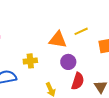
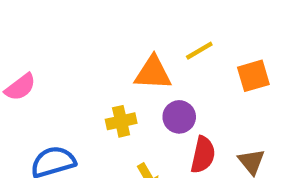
yellow cross: (30, 61) -> (121, 121), moved

